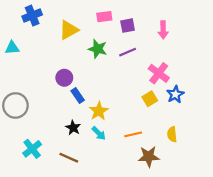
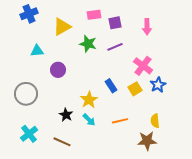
cyan triangle: (12, 48) -> (37, 51), moved
blue rectangle: (78, 95) -> (111, 86), moved
gray circle: (15, 105) -> (26, 94), moved
brown star: (149, 157) -> (147, 141), moved

